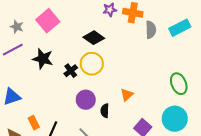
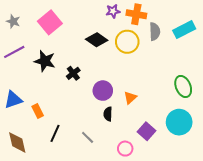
gray star: (17, 27) -> (13, 21), moved
yellow circle: (92, 64) -> (127, 42), moved
purple circle: (86, 100) -> (103, 91), moved
orange rectangle: (34, 123) -> (38, 111), moved

